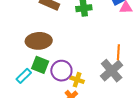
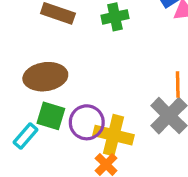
yellow cross: (77, 80) -> (114, 135), size x1.6

